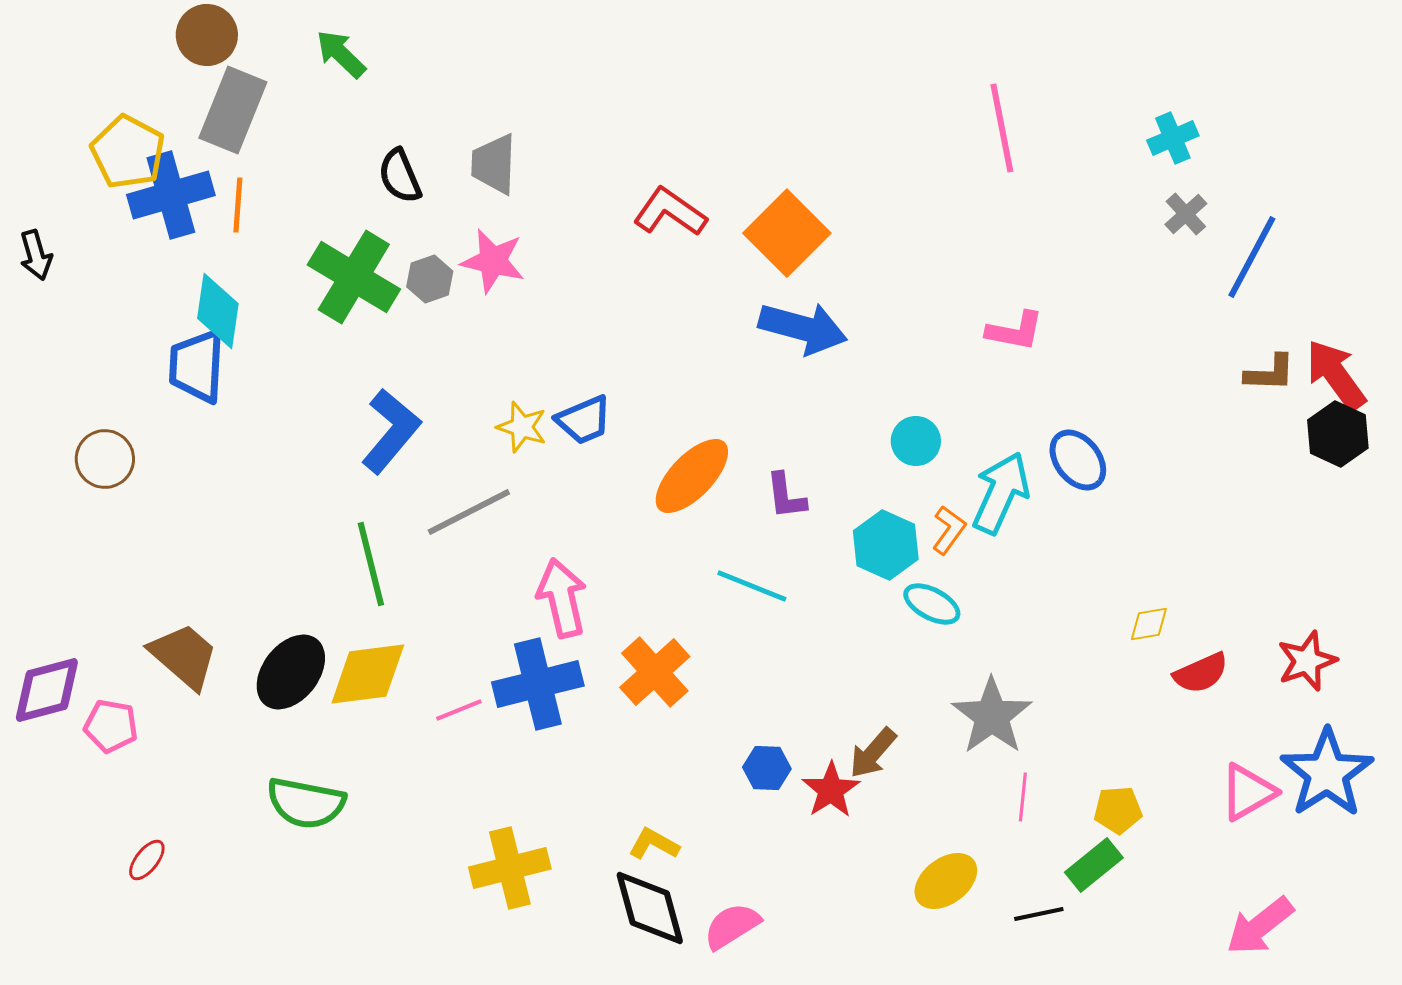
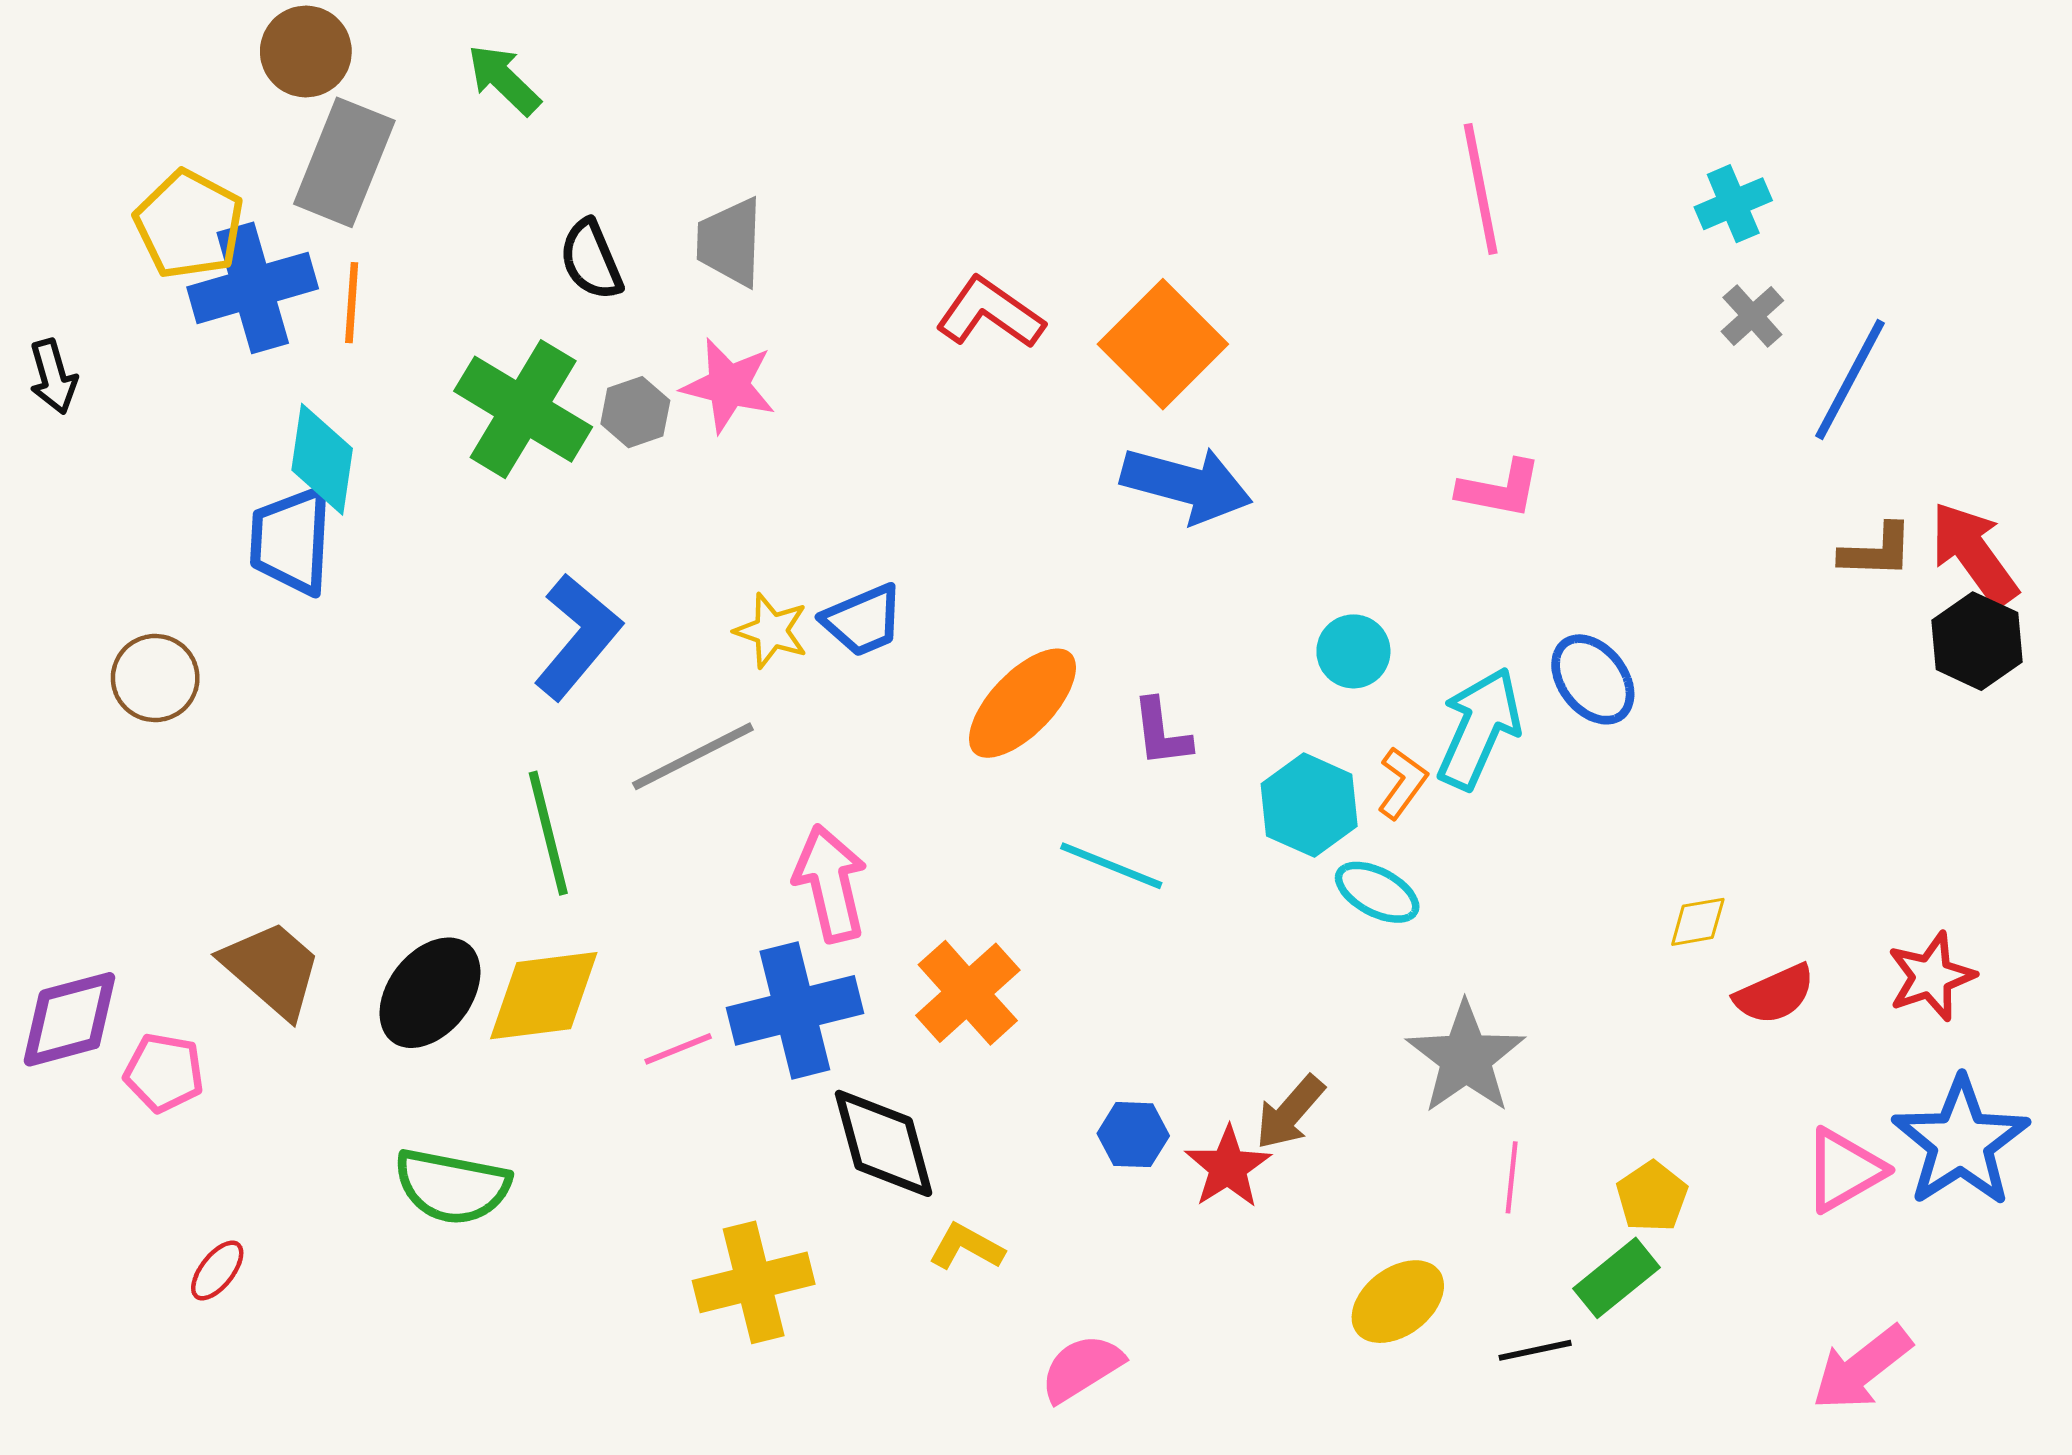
yellow pentagon: (1118, 810) -> (1652, 1197), turned -30
black diamond: (650, 908) -> (884, 1143), moved

